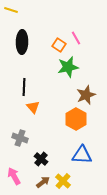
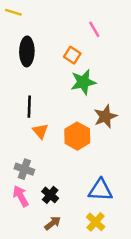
pink line: (76, 38) -> (94, 29), moved
orange hexagon: (76, 119) -> (77, 136), moved
pink arrow: (14, 176) -> (21, 196), moved
yellow cross: (63, 181) -> (96, 222), moved

